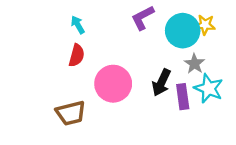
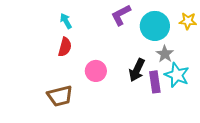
yellow star: (205, 25) -> (188, 21), moved
pink circle: (113, 84) -> (96, 71), size x0.7

